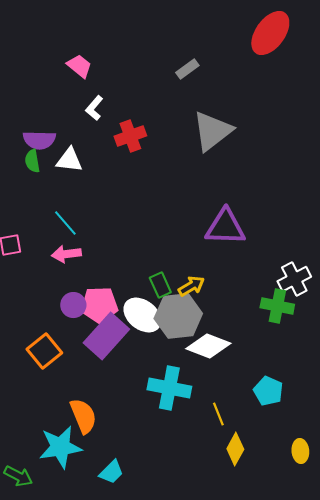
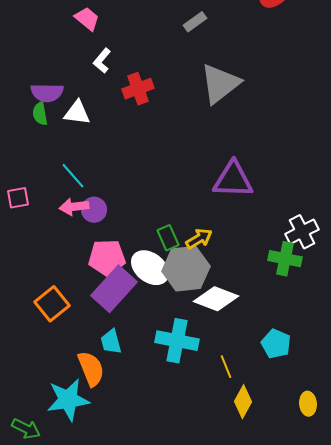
purple circle: (73, 305) -> (94, 210), moved
cyan trapezoid: (111, 472) -> (111, 342), moved, turned 120

